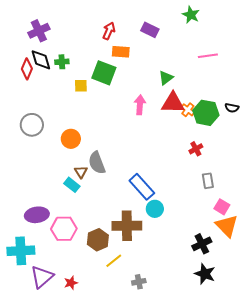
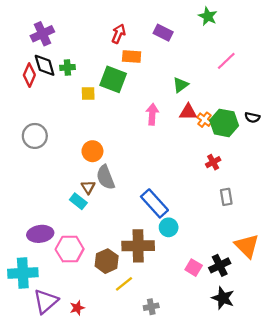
pink line: (208, 56) -> (226, 61), turned -36
red triangle: (173, 103) -> (188, 112), size x0.7
orange circle: (71, 139) -> (92, 151), moved
pink square: (222, 207) -> (194, 268), moved

